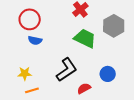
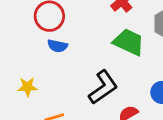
yellow star: (25, 74) -> (27, 87), moved

